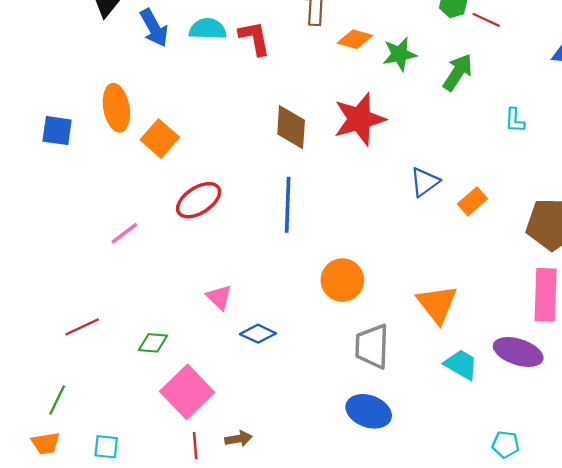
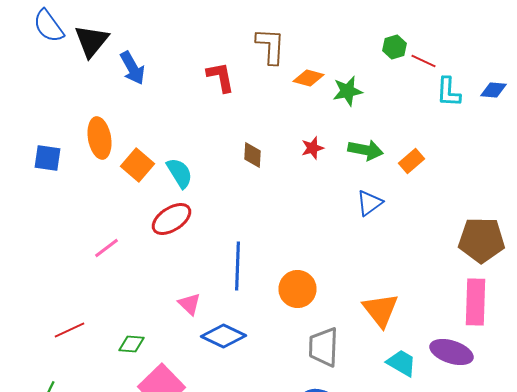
cyan semicircle: (208, 29) -> (180, 173), moved, turned 56
green arrow: (458, 72) -> (366, 150), moved, turned 68
red star: (360, 119) -> (312, 148), size x0.5
cyan L-shape: (515, 120) -> (448, 92), moved, size x1.4
brown diamond: (291, 127) -> (252, 155), size x0.7
orange rectangle: (472, 201) -> (412, 161), moved
blue line: (288, 205) -> (238, 266), moved
blue diamond: (258, 334) -> (224, 336), size x1.4

